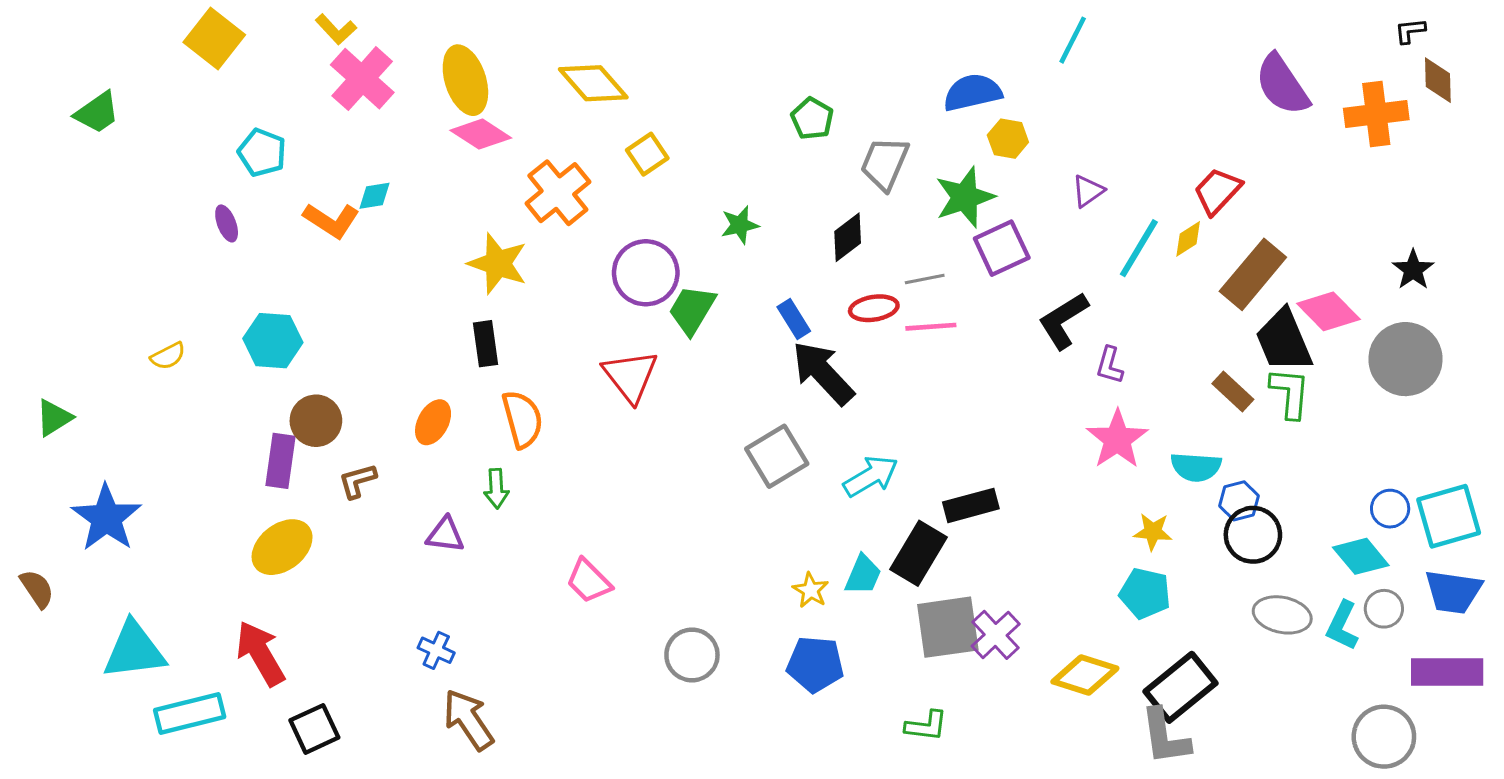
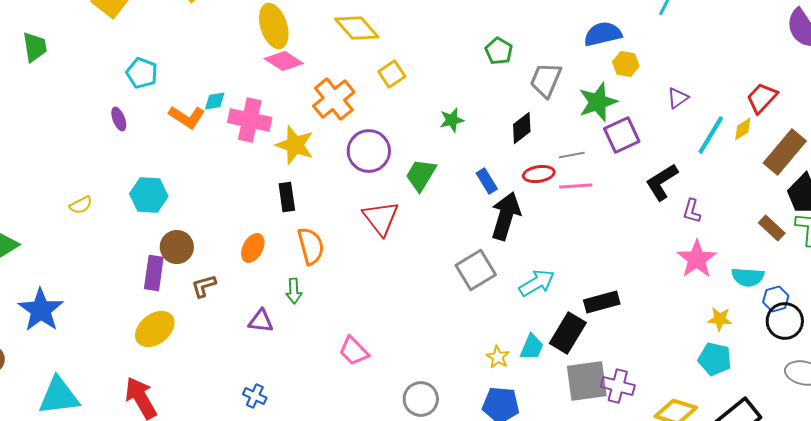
pink cross: (362, 79) -> (250, 120), moved, turned -30
green trapezoid: (97, 113) -> (35, 47), turned -64
purple circle: (646, 273) -> (369, 151), moved
black arrow: (823, 373) -> (506, 216), turned 60
purple cross: (996, 635) -> (618, 386), turned -32

